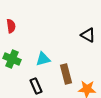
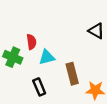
red semicircle: (11, 26) -> (31, 42), moved

